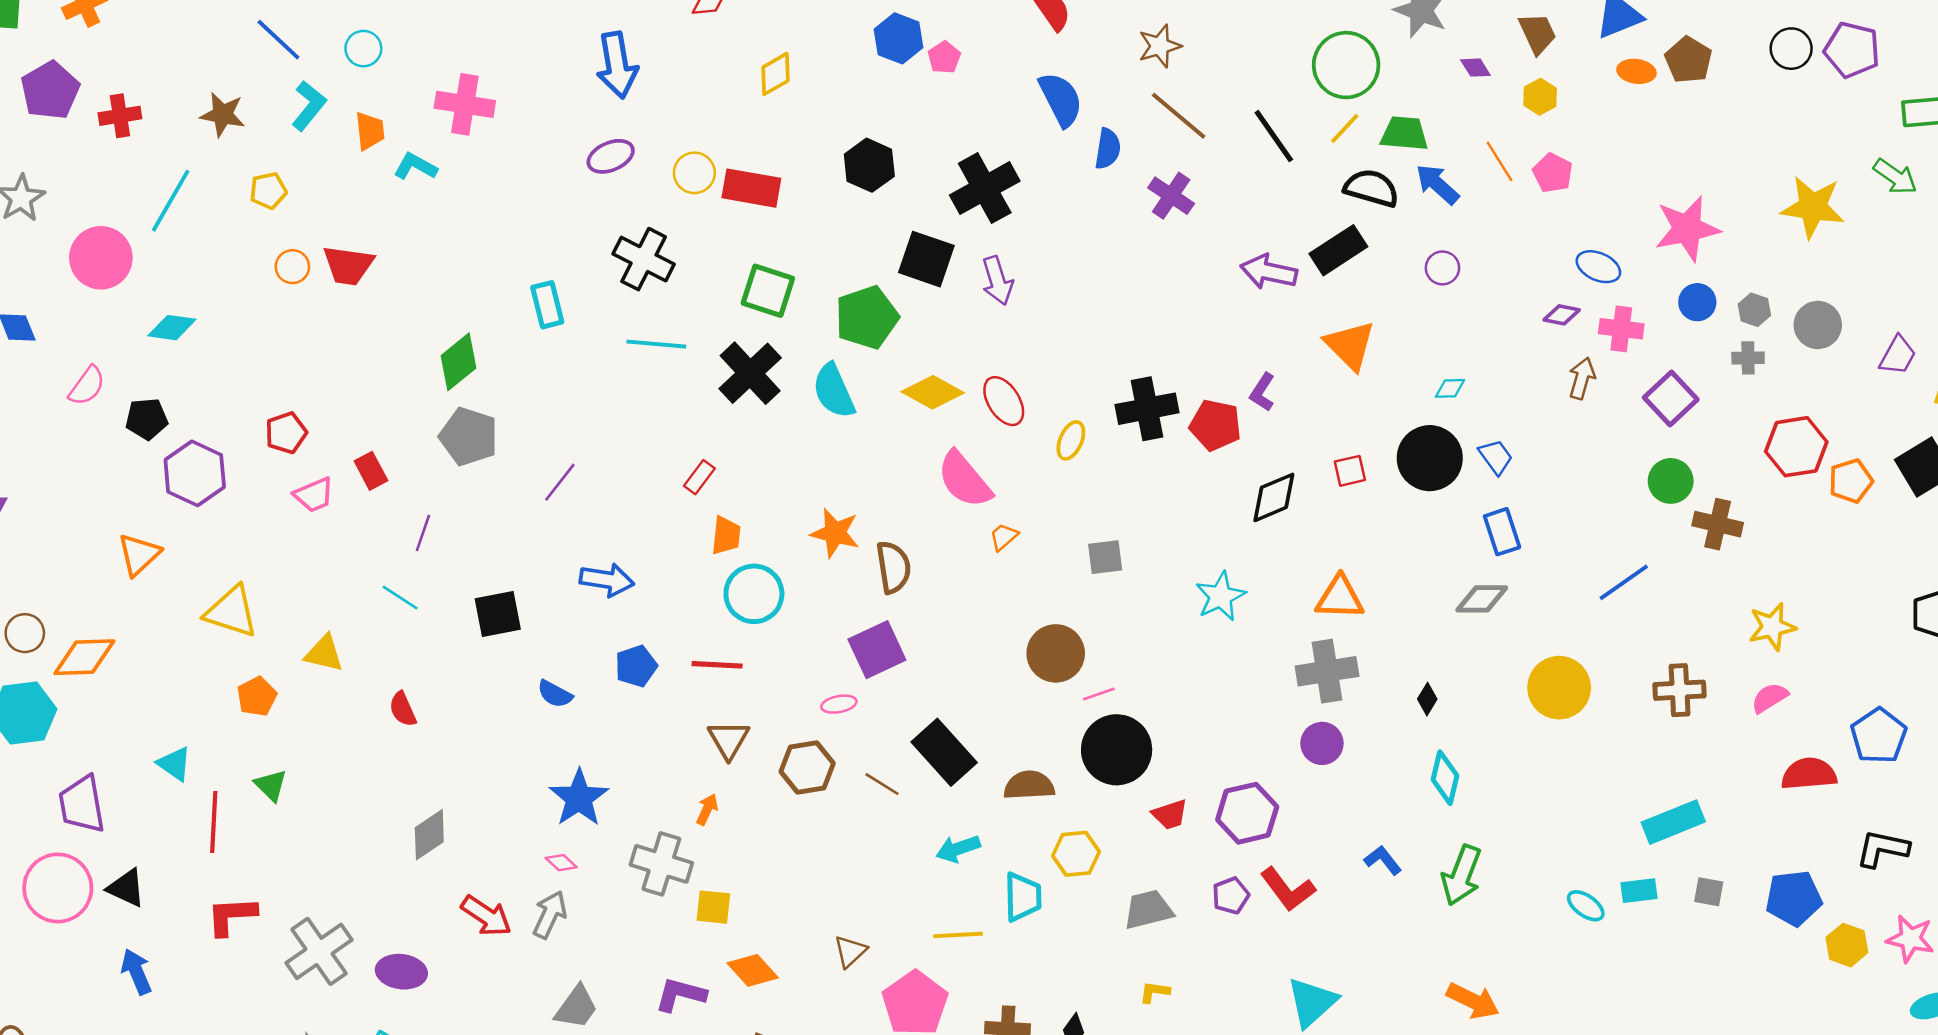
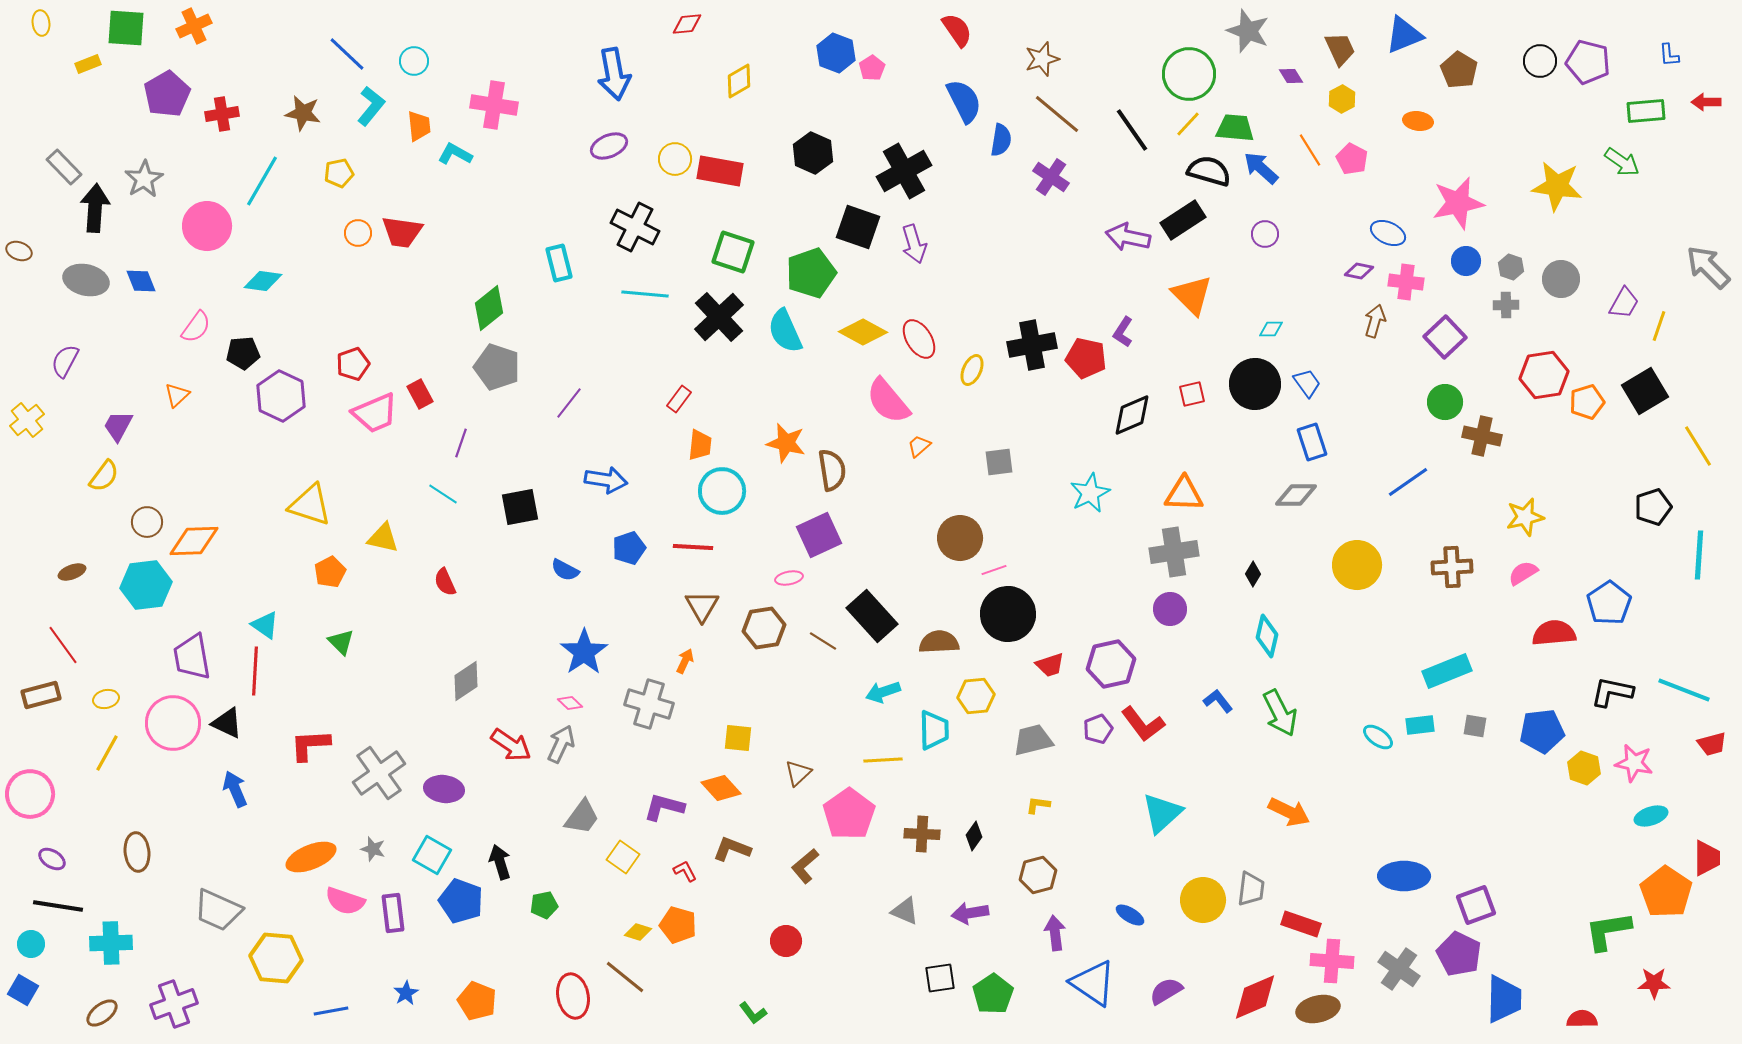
orange ellipse: (1636, 71) -> (1418, 121), moved
pink trapezoid: (314, 495) -> (375, 413), size x1.4
orange triangle: (139, 555) -> (177, 395), moved, size x0.7
red line: (214, 822) -> (255, 671), moved
green arrow: (1461, 875) -> (1280, 713), turned -48
yellow square: (713, 907) -> (738, 738), moved

